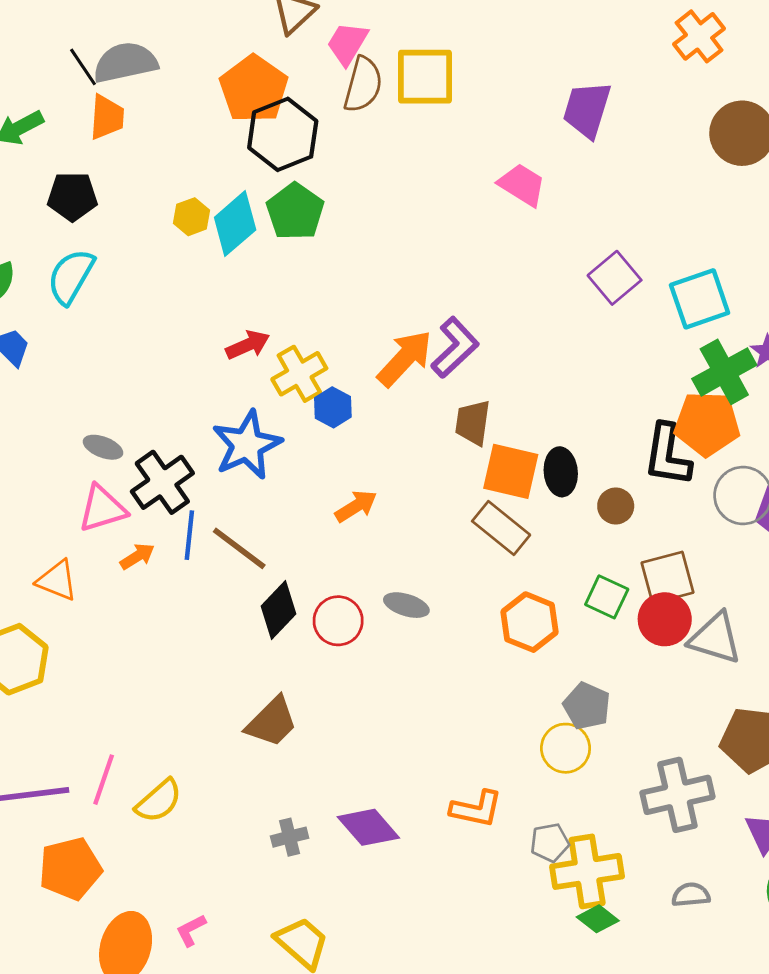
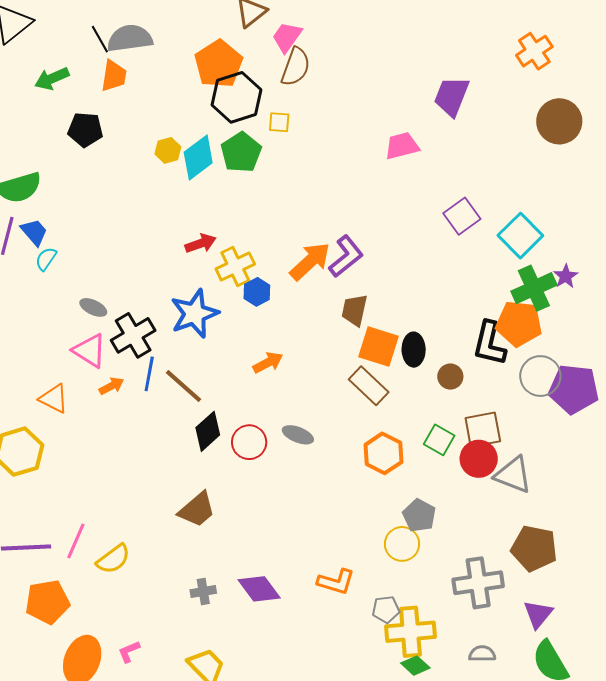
yellow square: (425, 77) -> (279, 122), moved, size x0.5
pink trapezoid: (522, 185) -> (402, 146), turned -51
cyan semicircle: (71, 277) -> (46, 259), moved, size x0.6
cyan square: (700, 299) -> (520, 236), turned -30
pink triangle: (102, 509) -> (89, 351), turned 45

